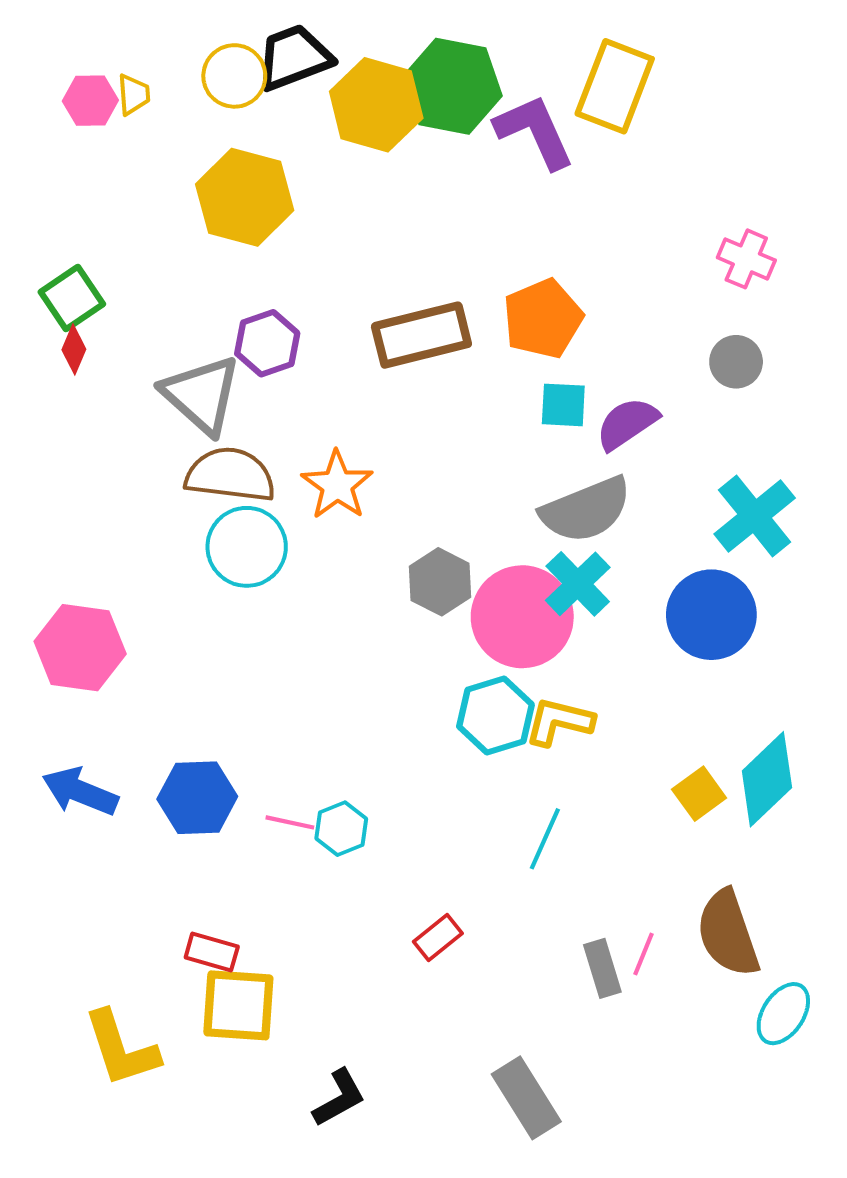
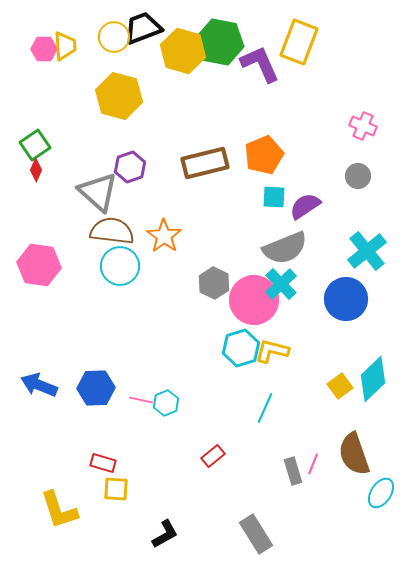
yellow trapezoid: (134, 94) -> (65, 46), size x1.4
pink hexagon: (80, 648) -> (39, 265), moved
yellow square: (238, 1005) -> (116, 489), size x0.7

